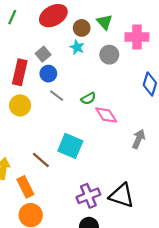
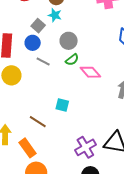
gray square: (43, 54) -> (38, 26), moved
gray circle: (109, 55) -> (69, 41), moved
cyan square: (70, 146) -> (62, 105), size x0.6

